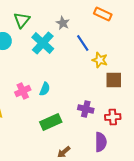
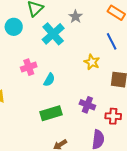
blue line: (83, 43) -> (112, 41), moved
yellow star: (100, 60) -> (92, 62), moved
pink cross: (23, 91) -> (29, 67), moved

